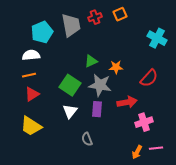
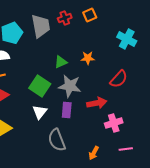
orange star: (116, 67) -> (88, 58), moved
gray semicircle: (87, 139) -> (57, 140), size x1.6
orange arrow: (137, 152) -> (94, 153), moved

